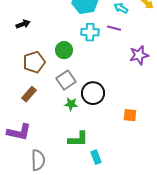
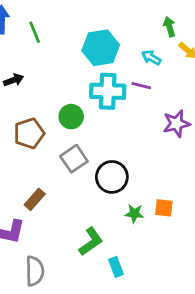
cyan cross: (90, 32) -> (108, 91), size x1.4
brown rectangle: (29, 94) -> (35, 199), moved
green star: (71, 104) -> (134, 213), moved
green L-shape: (78, 139) -> (91, 242), turned -35

